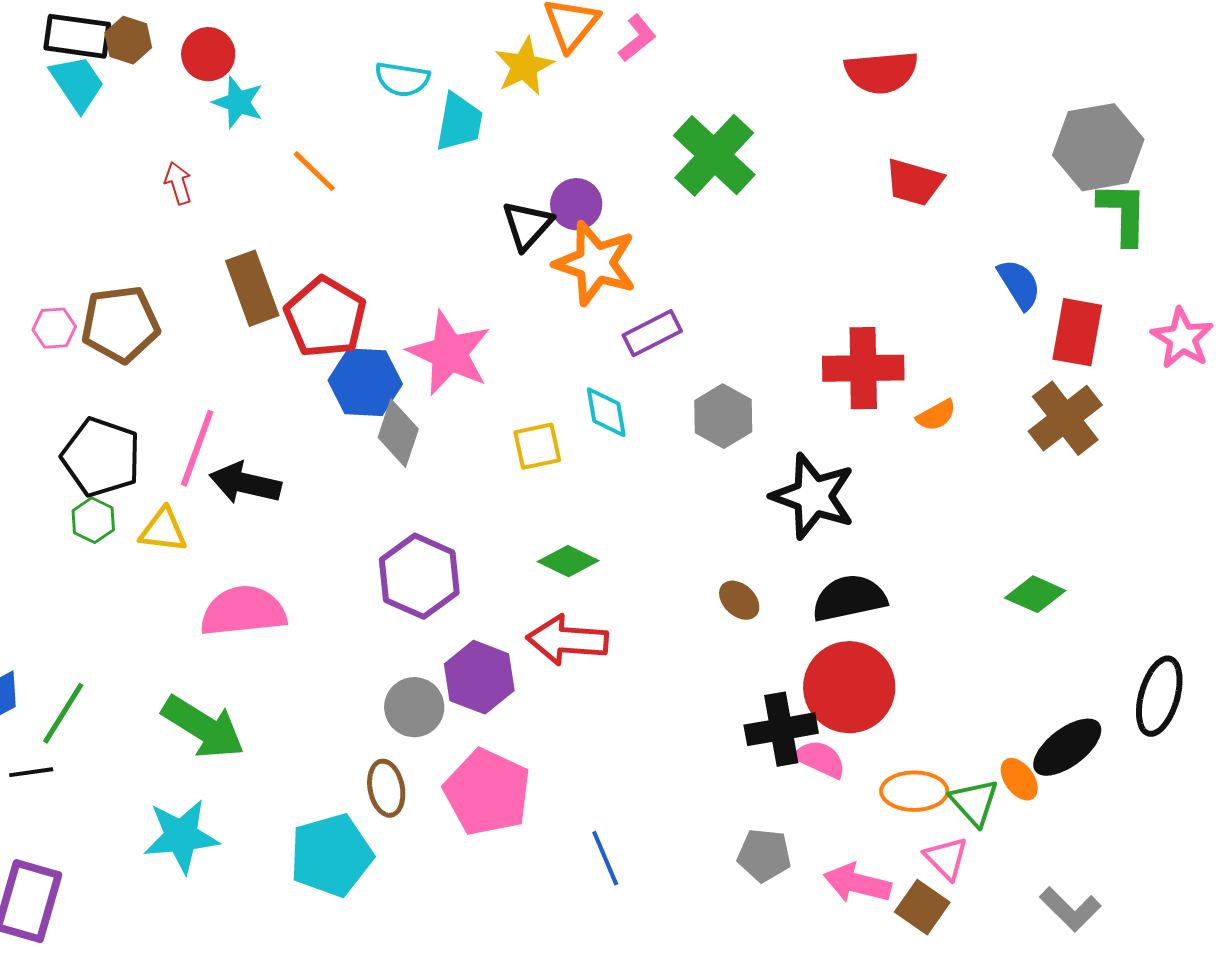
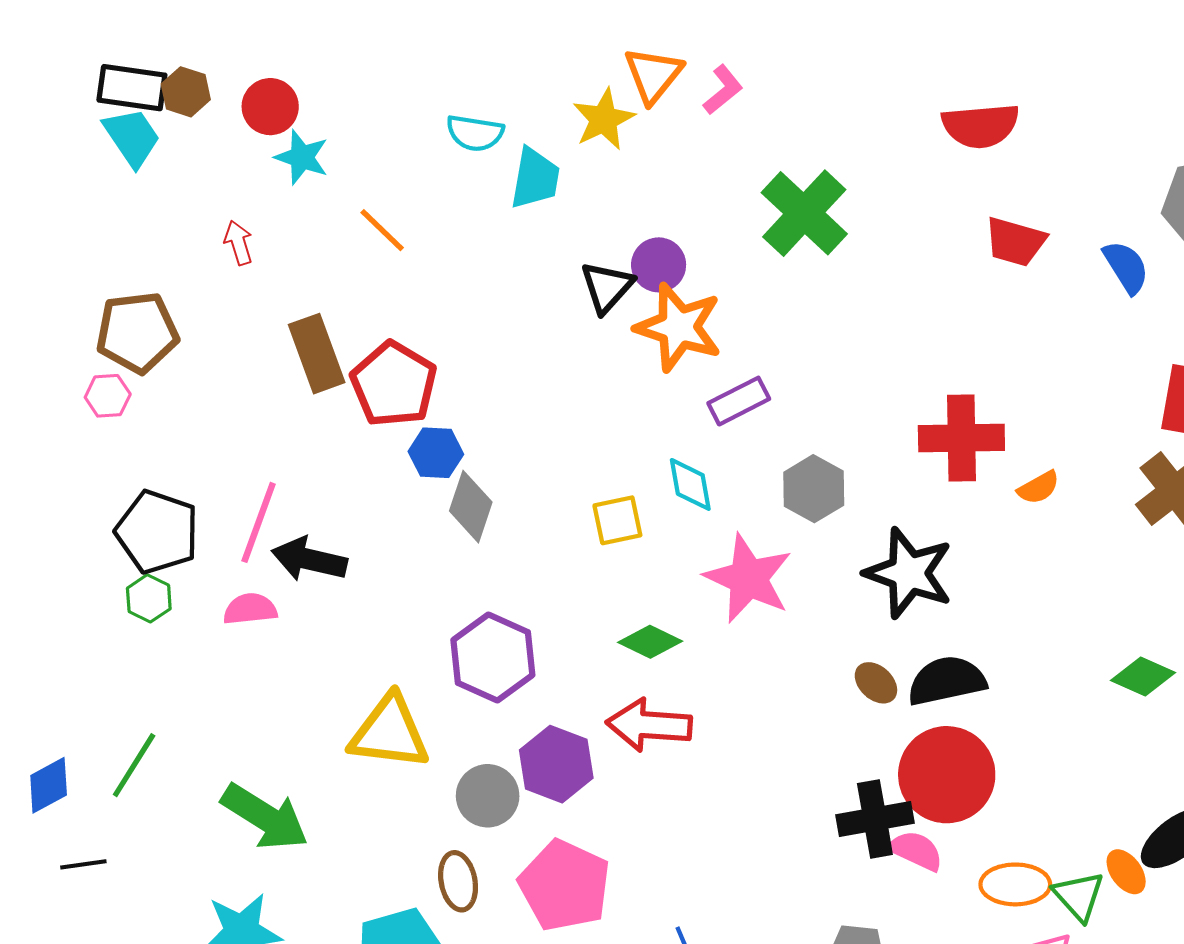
blue semicircle: (1019, 284) -> (1126, 267), moved
brown pentagon: (120, 324) -> (137, 332), moved
pink star: (449, 353) -> (748, 578), moved
blue hexagon: (365, 382) -> (436, 453), size x0.7
yellow triangle: (163, 530) -> (389, 732), moved, size x1.6
brown ellipse: (739, 600) -> (876, 683), moved
pink semicircle: (243, 611) -> (250, 609), moved, size x0.6
green line: (63, 713) -> (134, 765), moved

